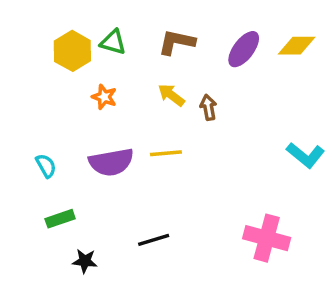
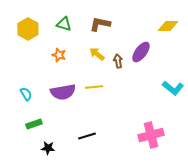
purple ellipse: (244, 49) -> (141, 52), moved
yellow hexagon: (72, 51) -> (28, 29), moved
pink cross: (267, 238) -> (151, 135), turned -30

